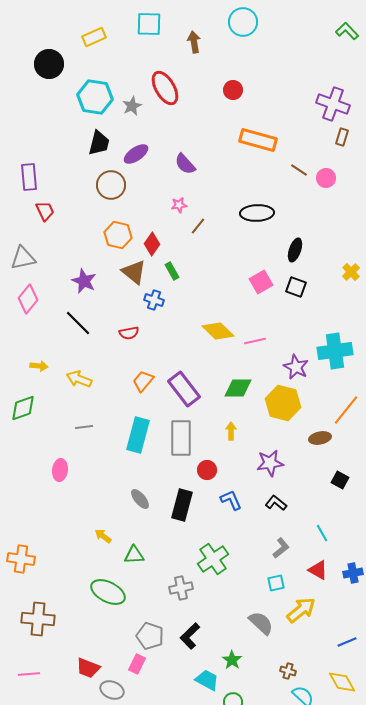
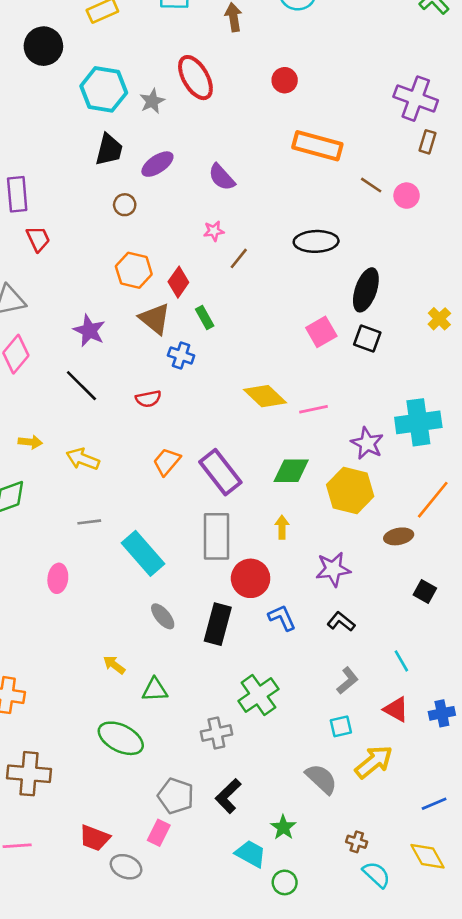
brown circle: (111, 185) -> (125, 205), size x0.6
black ellipse: (295, 250) -> (366, 290), size x1.4
cyan rectangle: (138, 435) -> (143, 553), moved, turned -56
red circle: (207, 470) -> (251, 578), size x1.5

